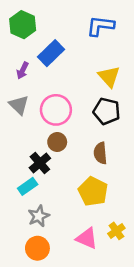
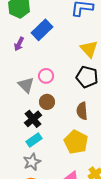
gray triangle: (19, 105) -> (26, 85), moved
pink circle: (56, 110) -> (46, 76), size x0.6
cyan rectangle: (28, 186) -> (34, 140), moved

